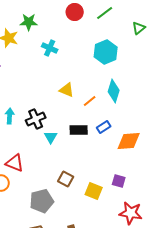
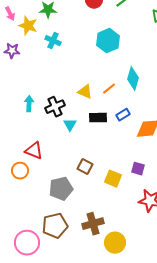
cyan cross: (50, 48) -> (53, 41), moved
cyan hexagon: (106, 52) -> (108, 41), moved
yellow triangle: (67, 90) -> (85, 92), moved

